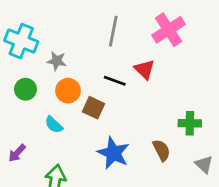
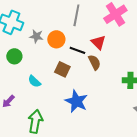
orange circle: (68, 91) -> (56, 39), moved
brown semicircle: (161, 150) -> (94, 62), moved

